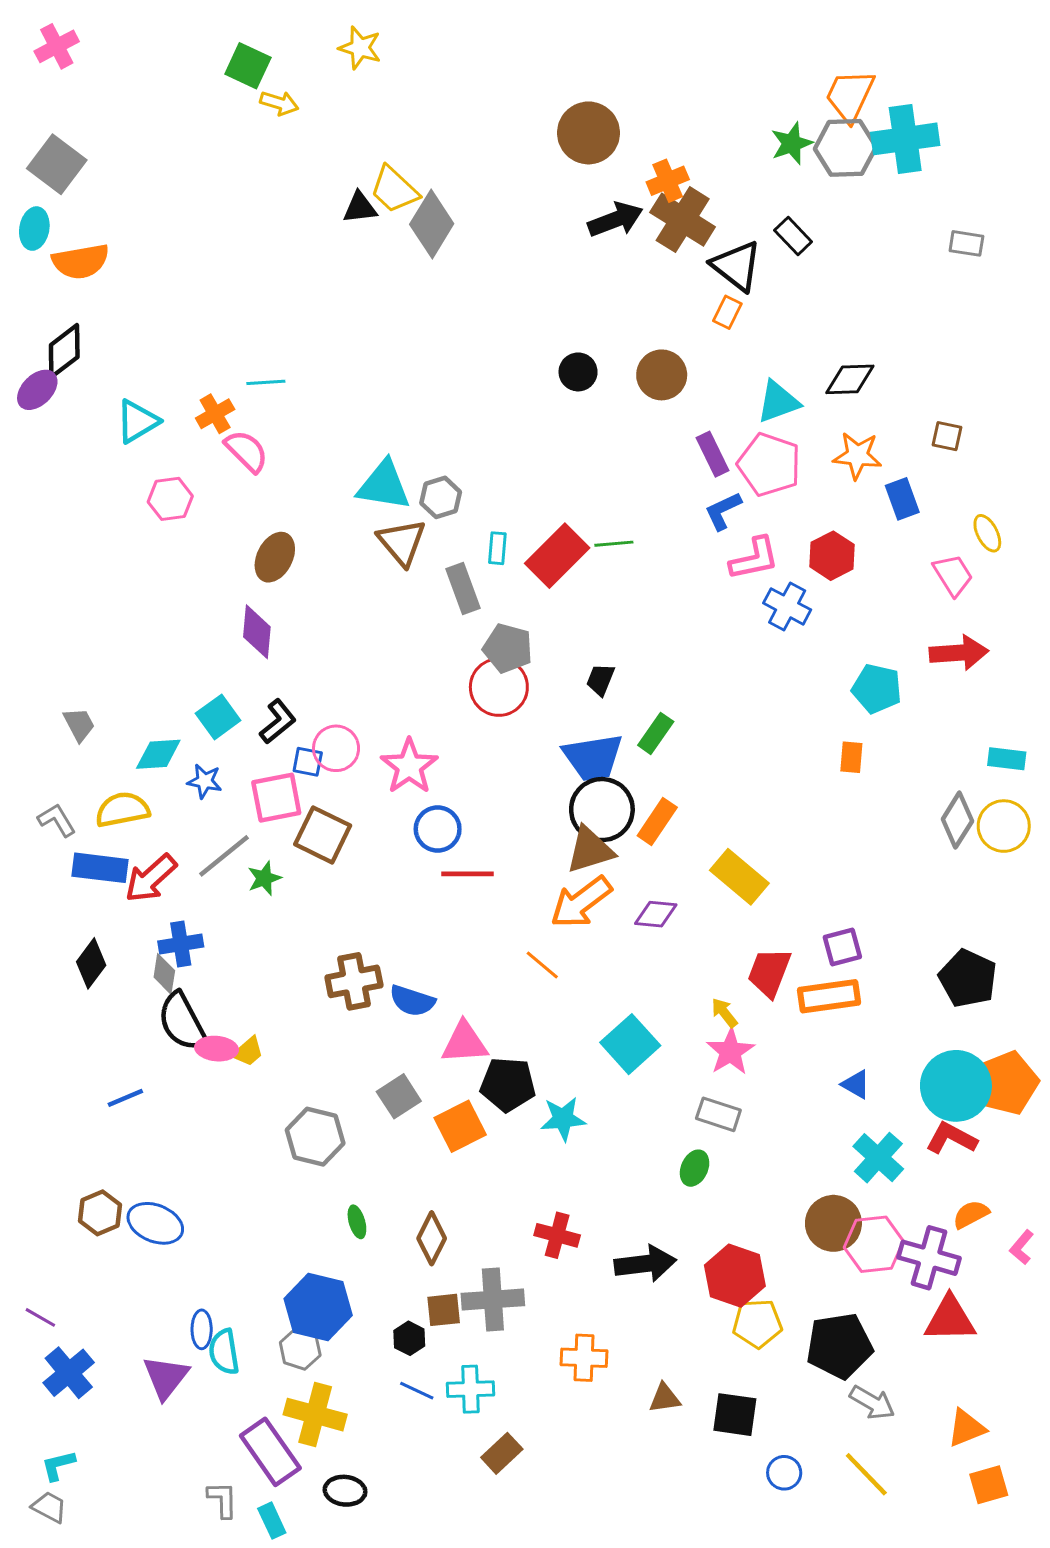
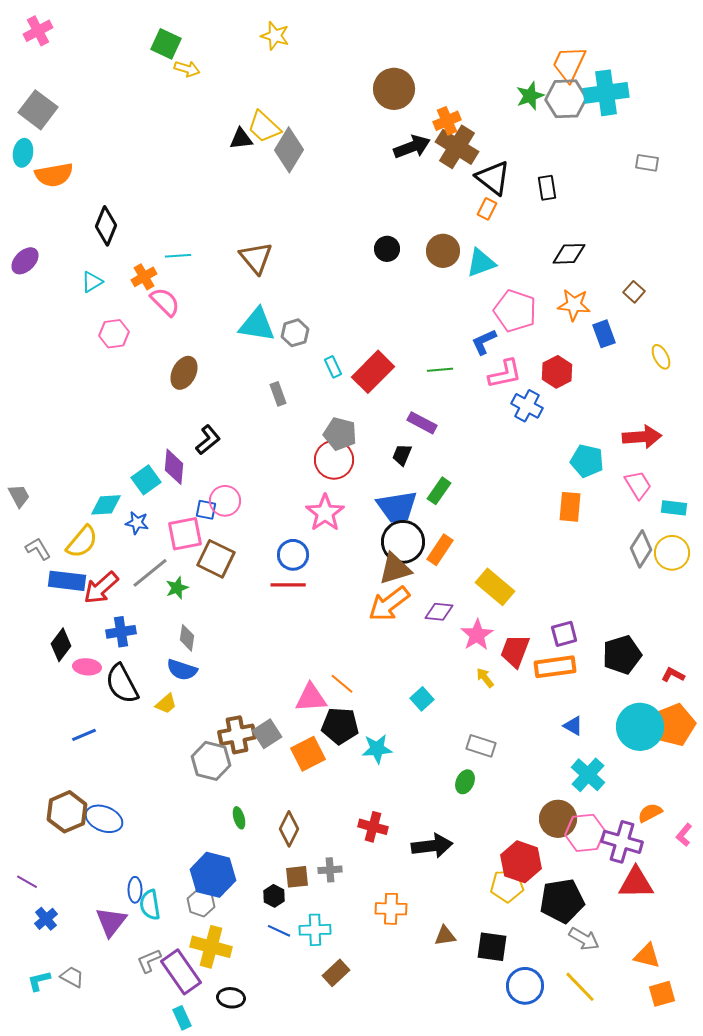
yellow star: (360, 48) -> (275, 36), moved
black rectangle: (793, 236) -> (547, 188), moved, turned 35
black diamond: (64, 351) -> (106, 226), moved, turned -30
cyan triangle: (778, 402) -> (481, 263), moved
cyan triangle: (137, 421) -> (92, 282), size x0.7
brown square: (947, 436) -> (634, 292), turned 30
purple rectangle: (712, 454) -> (422, 423), moved, turned -36
brown triangle: (402, 542) -> (256, 258), moved
green line: (614, 544) -> (440, 370), moved
cyan rectangle: (497, 548) -> (333, 367), turned -30
pink trapezoid: (953, 575) -> (638, 485), moved
gray rectangle: (463, 589) -> (278, 394), moved, size x0.7
purple diamond: (257, 632) -> (174, 467), moved
black L-shape: (278, 721) -> (208, 440), moved
gray trapezoid: (79, 724) -> (19, 496), moved
orange rectangle: (851, 757) -> (570, 507), size x1.4
pink star: (409, 766) -> (325, 513), moved
yellow semicircle: (122, 810) -> (82, 542), turned 141
red line: (467, 874) -> (288, 585), moved
orange line: (542, 965) -> (342, 684), moved
gray diamond: (164, 974) -> (187, 638), moved
black pentagon: (968, 978) -> (622, 655), moved, turned 30
brown cross: (354, 981) -> (237, 735), moved
blue semicircle: (412, 1001) -> (182, 670), moved
cyan square: (630, 1044) -> (422, 699), size x0.6
pink ellipse: (217, 1049) -> (87, 667), moved
pink star: (730, 1052) -> (477, 635), moved
red L-shape: (951, 1138) -> (673, 675), moved, size x0.7
brown hexagon: (100, 1213) -> (67, 812), size x1.4
red hexagon: (735, 1276) -> (521, 862), moved
gray cross: (493, 1300) -> (330, 870), size x0.6
blue cross: (69, 1373) -> (46, 919), size x0.7
orange triangle: (966, 1428) -> (647, 956), turned 36
blue circle: (784, 1473) -> (525, 986), size x1.6
gray L-shape: (223, 1500) -> (149, 961), moved, turned -112
gray trapezoid: (49, 1507) -> (72, 977), moved

